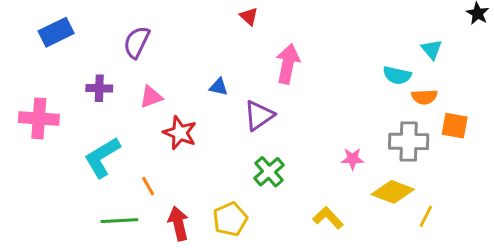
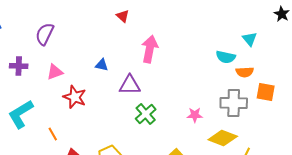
purple triangle: (259, 116) -> (130, 85), turned 35
green cross: (269, 172) -> (146, 114), moved

